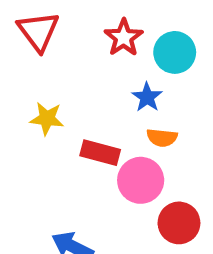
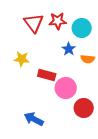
red triangle: (38, 31) -> (34, 23), moved
red star: (124, 38) -> (58, 21), turned 30
orange semicircle: (162, 138) -> (88, 59), moved

